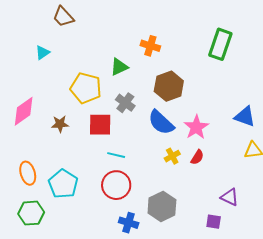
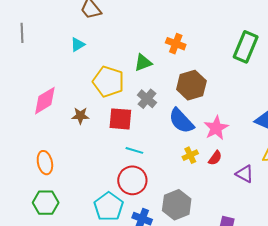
cyan triangle: (43, 53) -> (78, 45), moved
cyan pentagon: (63, 184) -> (109, 207), moved
purple triangle: (230, 197) -> (245, 174), moved

